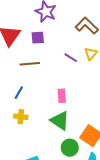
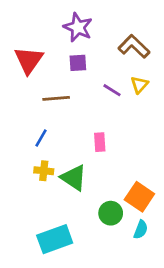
purple square: (38, 38) -> (78, 63), moved
green triangle: (60, 121) -> (74, 178), moved

